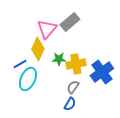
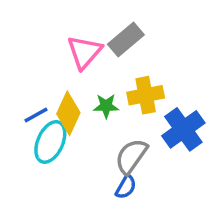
yellow diamond: (38, 49) -> (68, 113), moved
yellow cross: (76, 64) -> (146, 95), moved
gray semicircle: (73, 87) -> (131, 156), size x1.5

